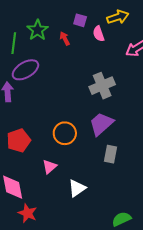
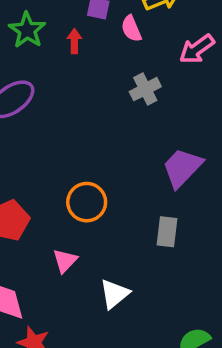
red arrow: (65, 38) -> (74, 41), turned 32
gray cross: (102, 86) -> (145, 89), moved, size x0.7
purple trapezoid: (101, 124) -> (182, 168), moved

